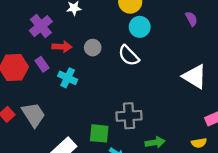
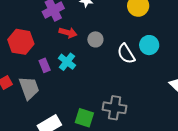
cyan circle: (140, 27) -> (149, 45), moved
purple rectangle: (42, 64) -> (45, 65), moved

